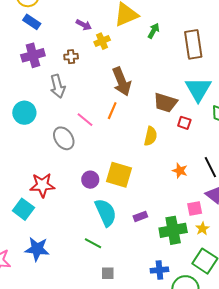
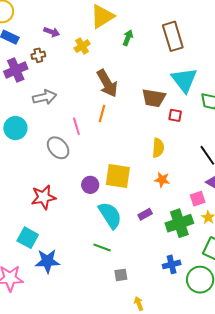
purple arrow: (84, 25) -> (52, 32), moved
green arrow: (154, 31) -> (128, 38), moved
brown cross: (71, 57) -> (38, 55), moved
gray arrow: (58, 86) -> (45, 97), turned -80
pink line: (85, 120) -> (76, 126), turned 42
yellow semicircle: (151, 136) -> (158, 148), moved
orange star: (180, 171) -> (162, 180), moved
cyan square: (23, 209) -> (28, 238), moved

